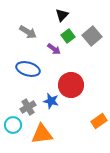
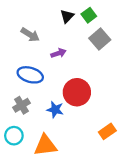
green square: (68, 36) -> (89, 15), moved
purple arrow: (54, 49) -> (58, 53), turned -56
gray cross: (28, 107) -> (22, 105), moved

